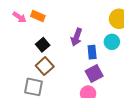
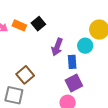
cyan circle: (112, 42) -> (85, 46), moved
black square: (43, 45) -> (38, 24), moved

